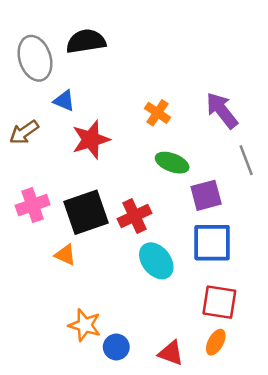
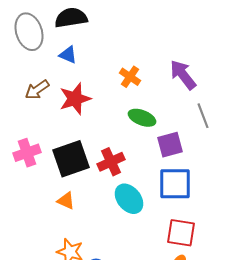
blue triangle: (64, 101) -> (68, 55), moved
brown arrow: (24, 132) -> (37, 90), moved
orange triangle: (65, 255) -> (66, 201), moved

